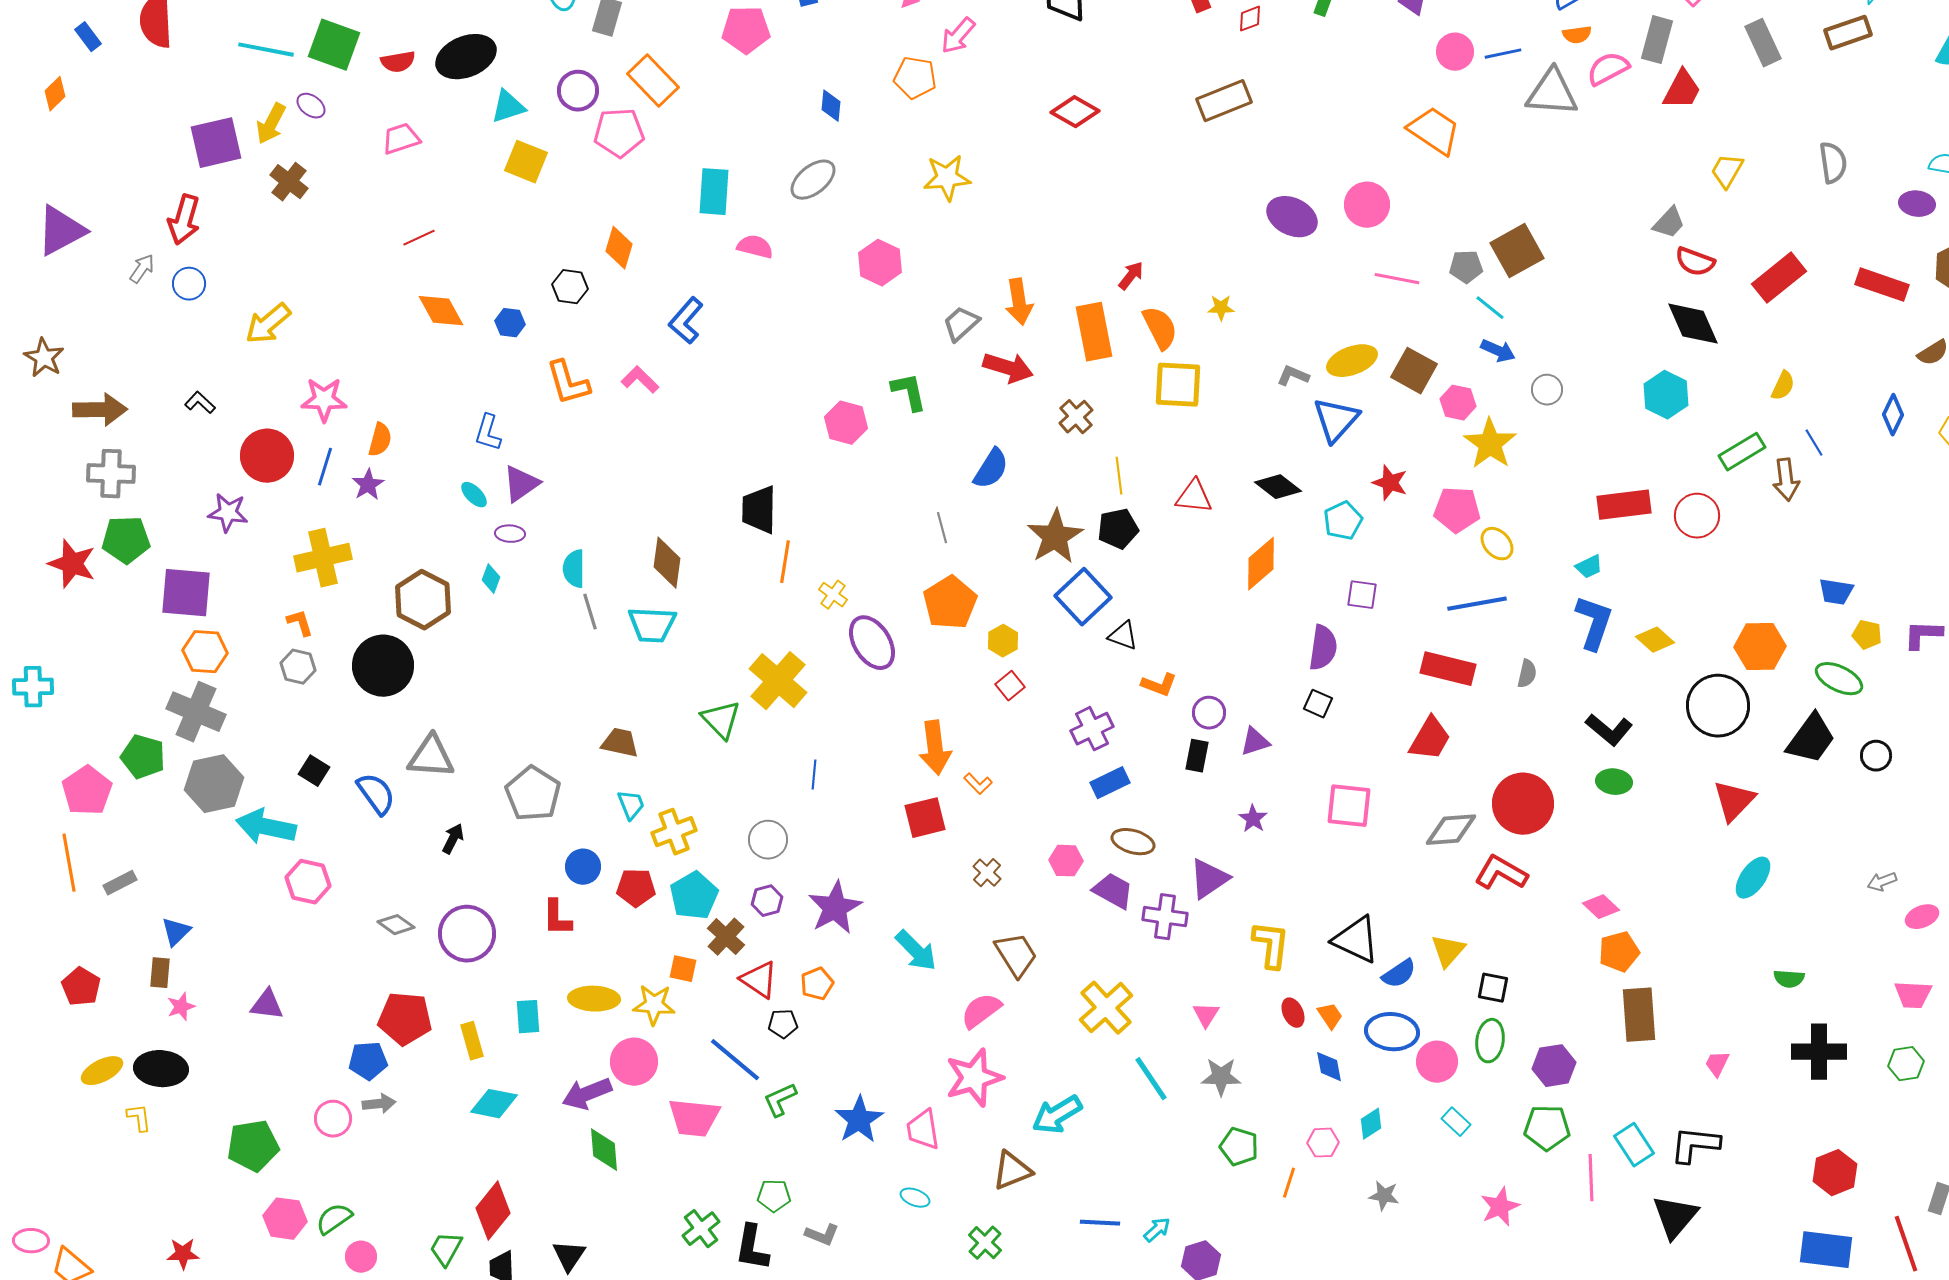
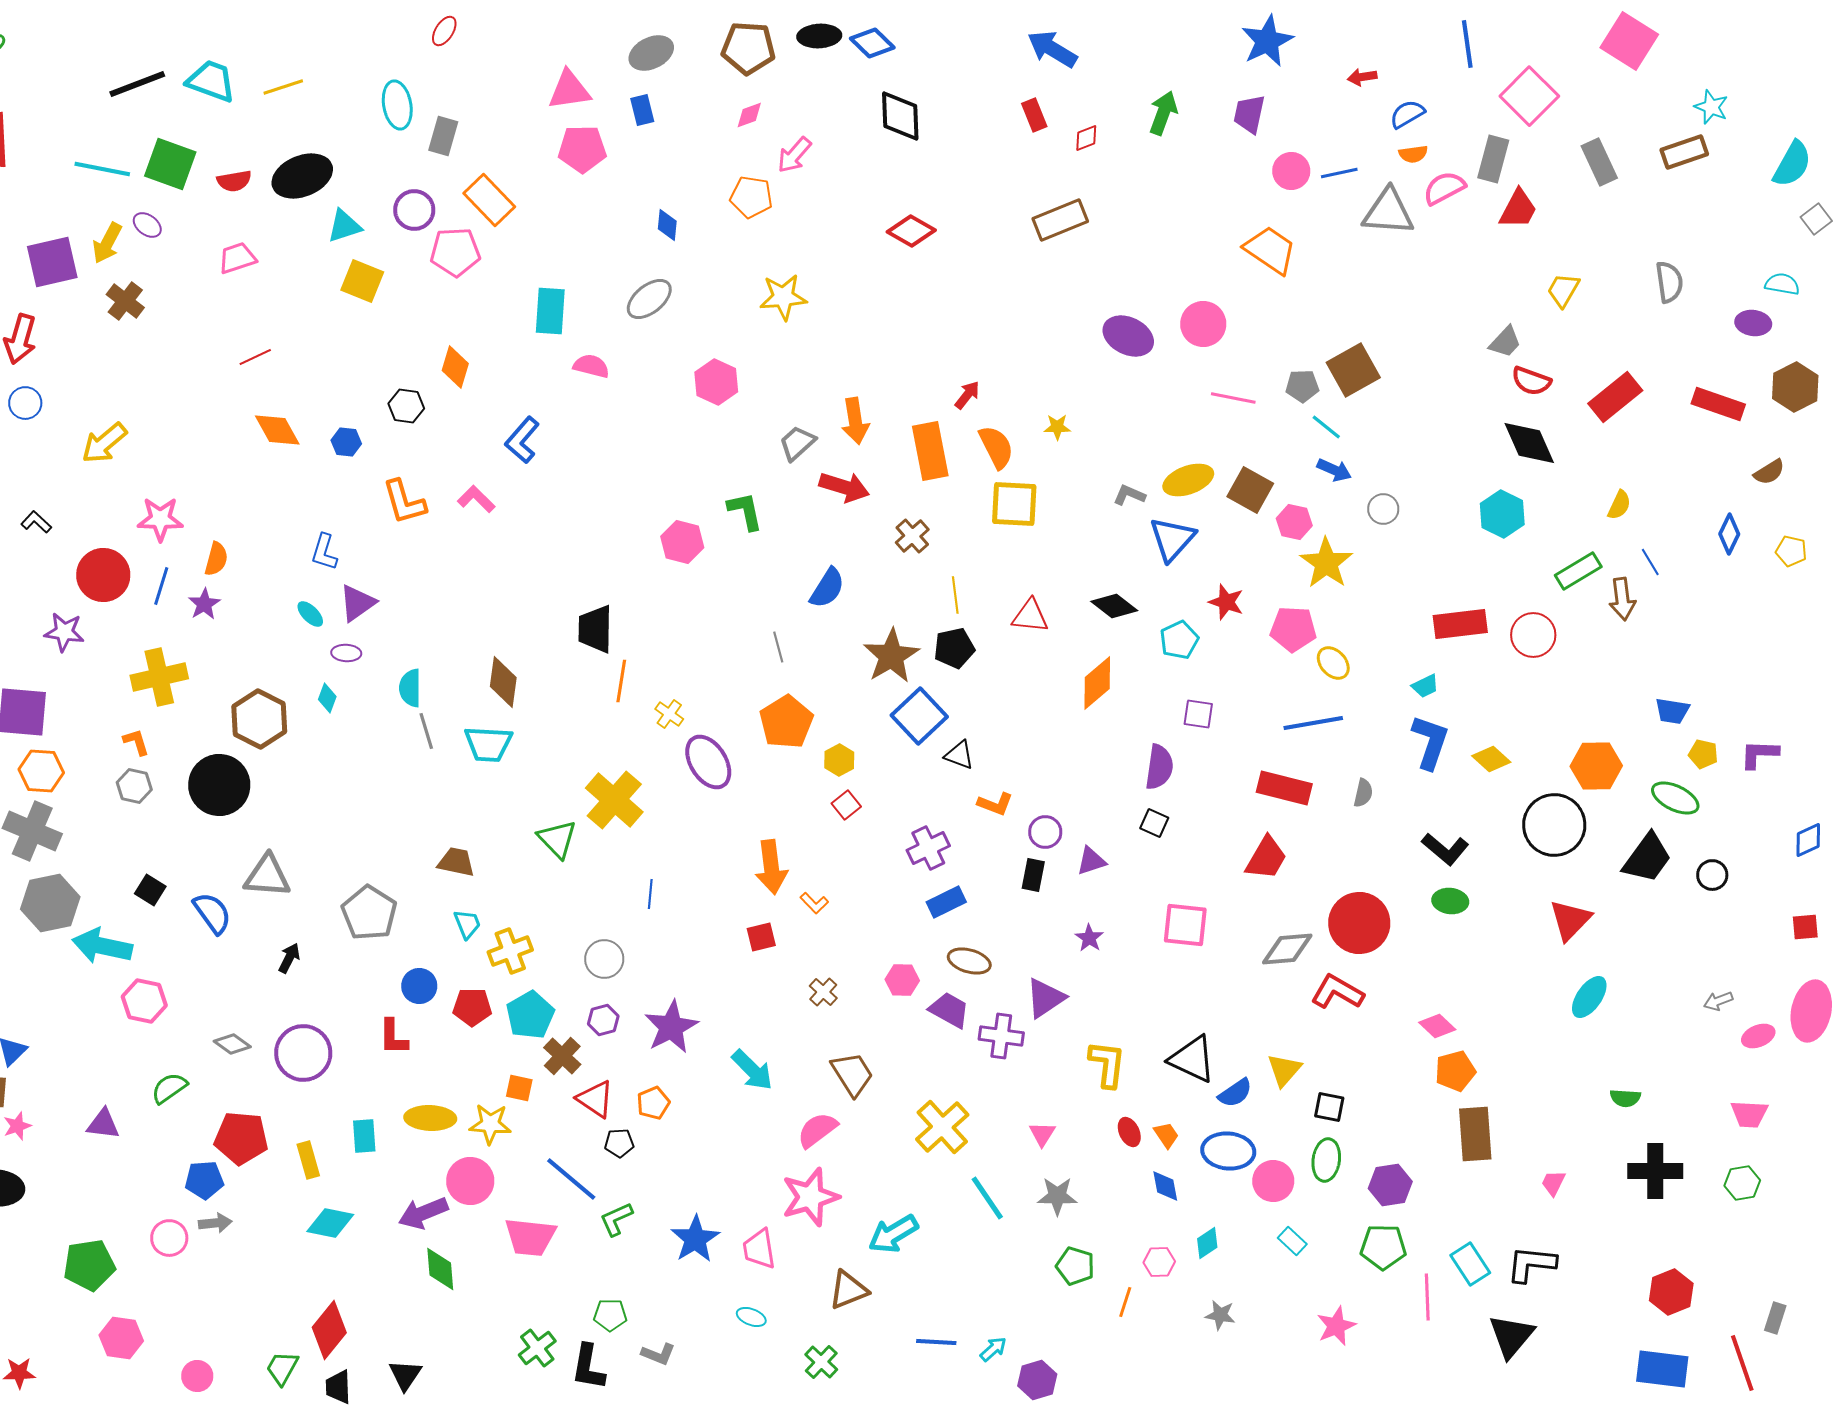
red square: (925, 818) -> (761, 937), size x0.7
green semicircle: (334, 1219) -> (169, 1088), moved

